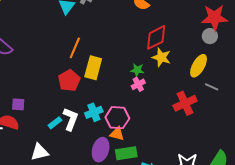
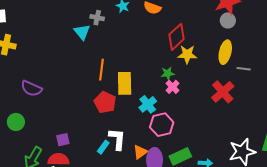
cyan cross: (94, 112) -> (148, 104), moved
orange triangle: (117, 134) -> (140, 152), moved, turned -35

